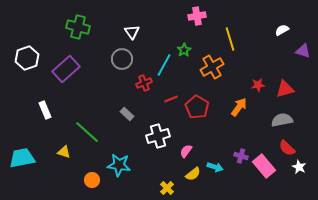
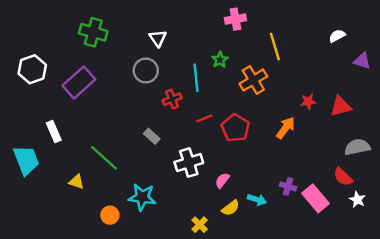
cyan line: (164, 65) -> (196, 78), turned -35
gray semicircle: (282, 120) -> (357, 147), moved
cyan trapezoid: (22, 158) -> (26, 160), moved, turned 80

